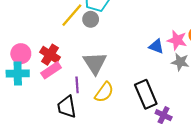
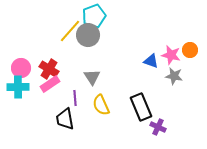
gray circle: (91, 19) -> (88, 35), size x1.5
gray triangle: (95, 63) -> (92, 77), size x0.7
yellow semicircle: (104, 92) -> (101, 105), turned 120

